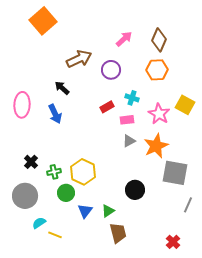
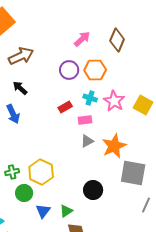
brown arrow: (79, 59) -> (21, 56), moved
orange hexagon: (157, 70) -> (95, 70), moved
pink star: (159, 114) -> (114, 101), moved

